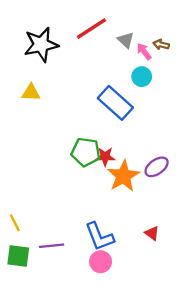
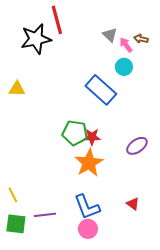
red line: (91, 29) -> (57, 20), moved, turned -72
yellow triangle: (31, 93) -> (17, 89), moved
orange star: (123, 176) -> (89, 163), moved

